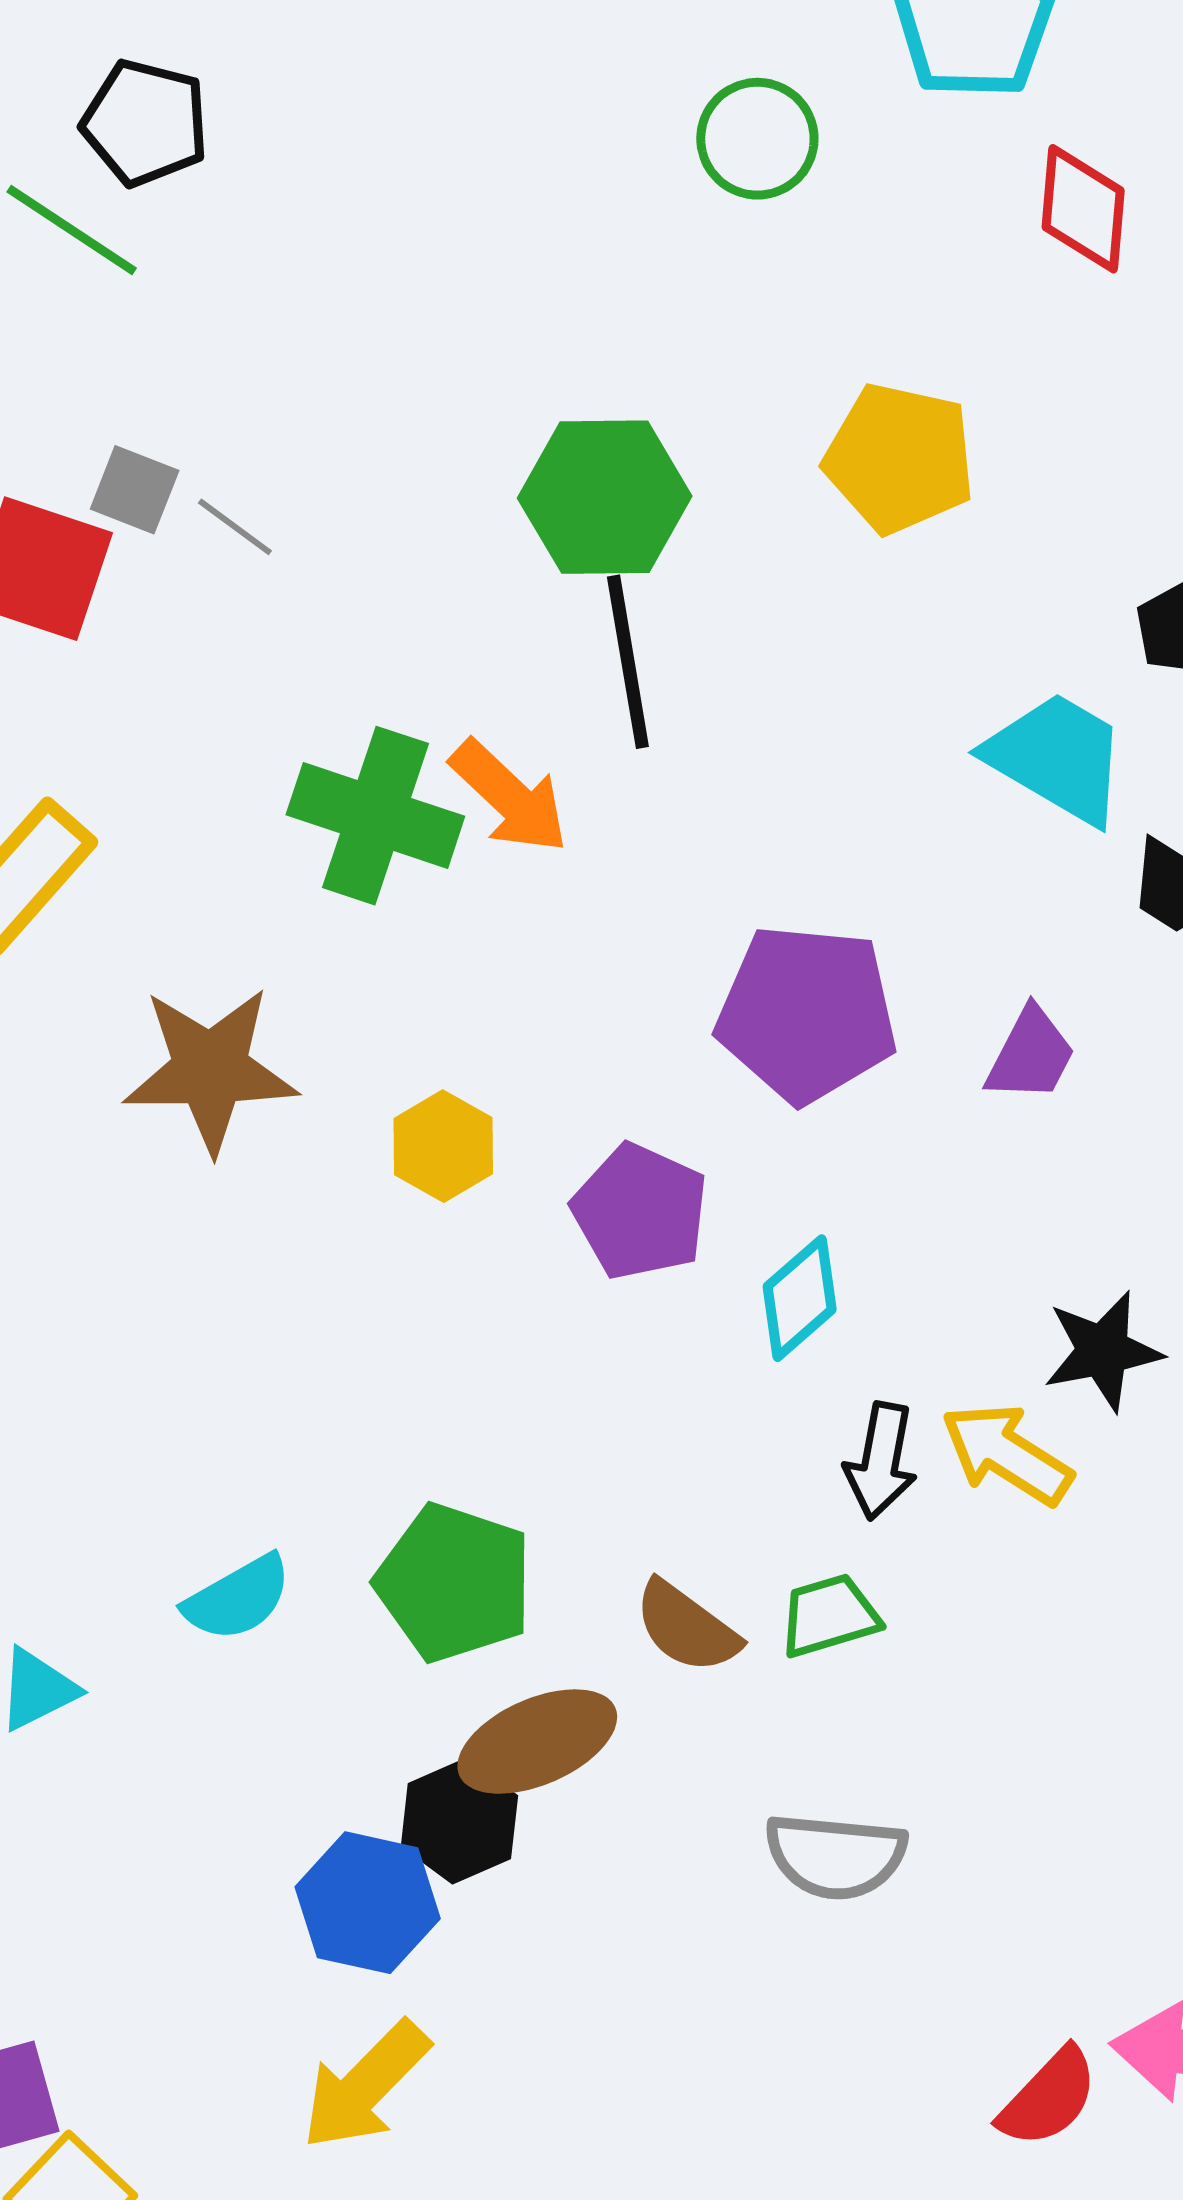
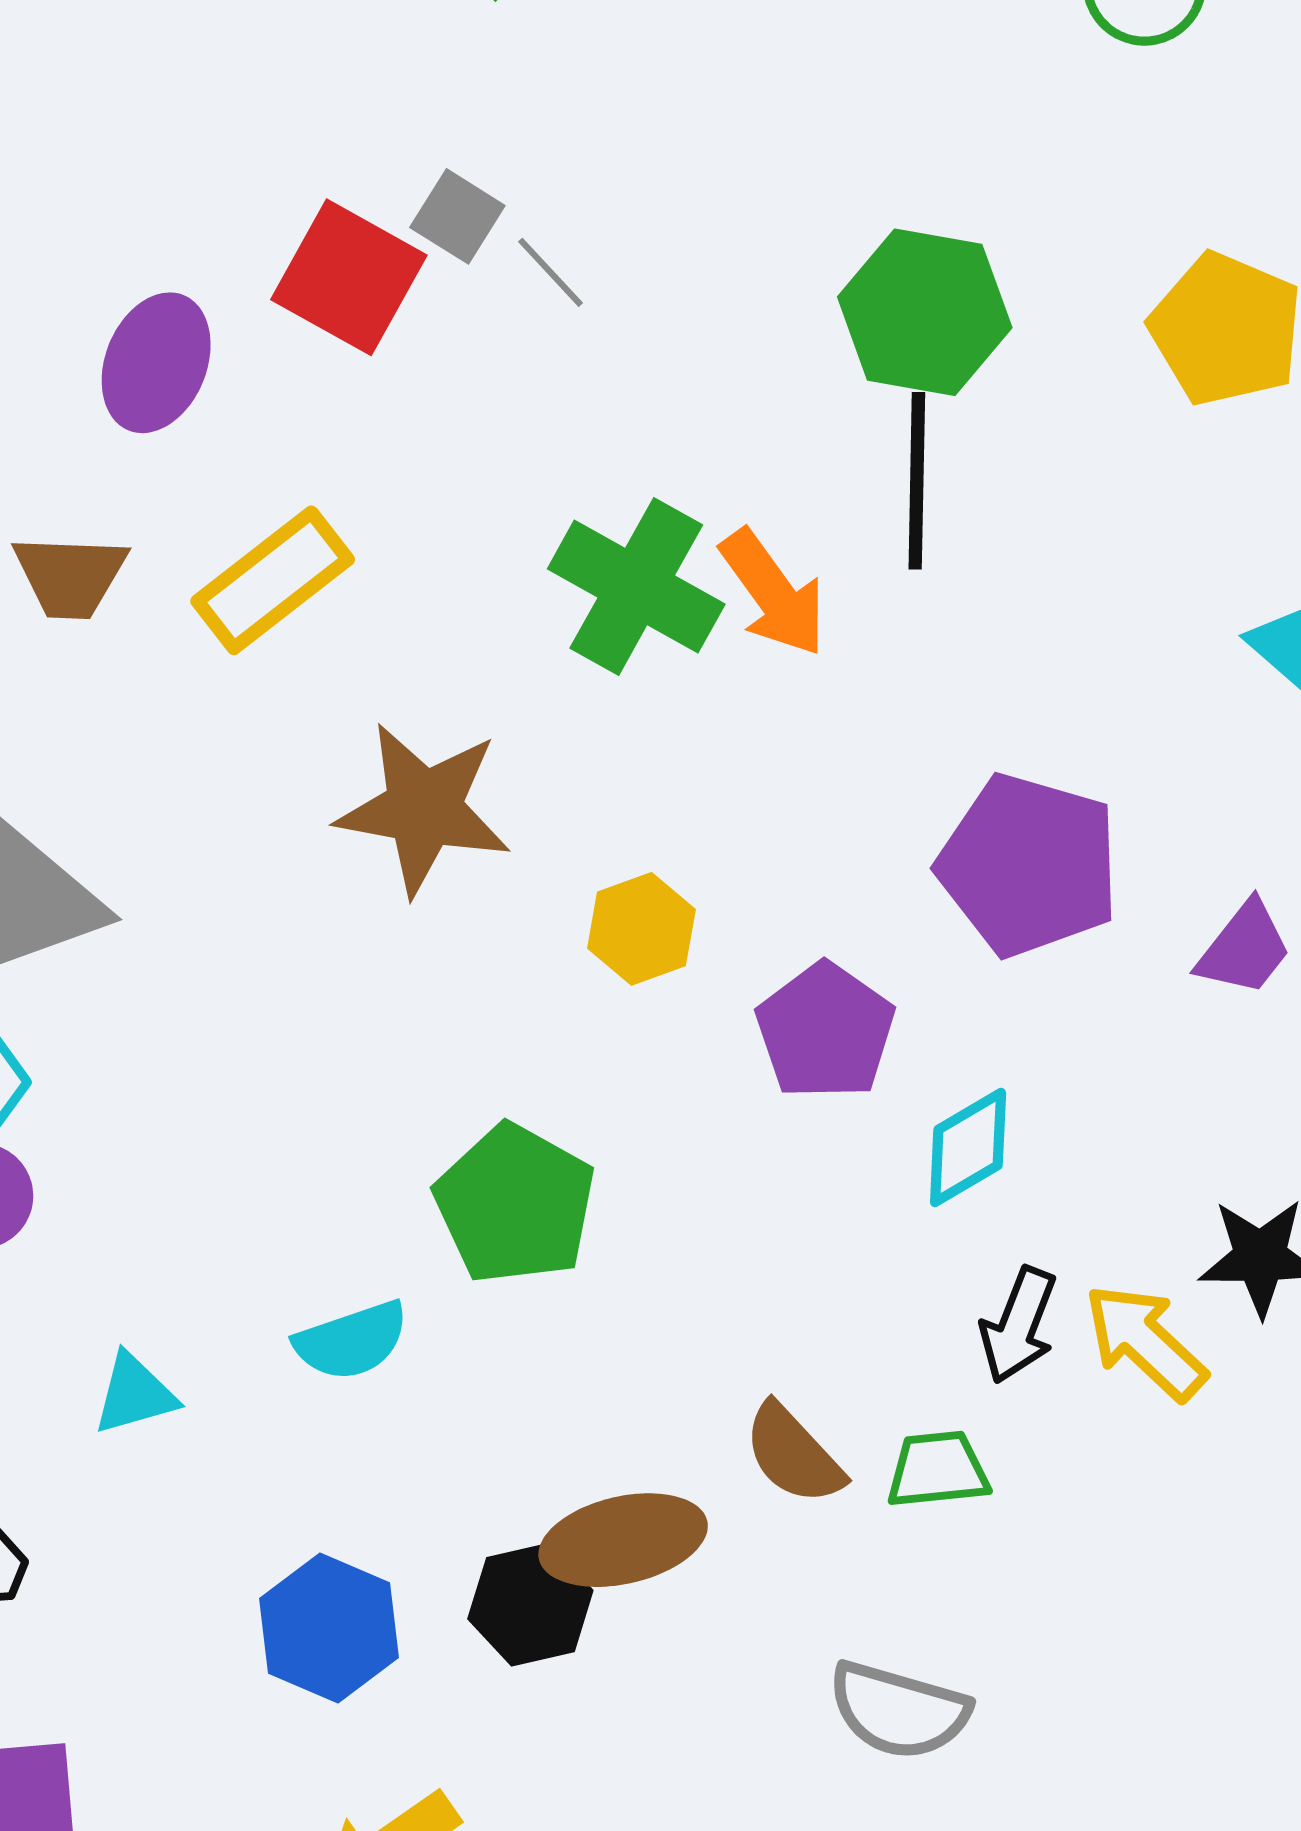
green pentagon: (454, 1583) -> (515, 1204), moved
blue hexagon: (368, 1903) -> (329, 1628), moved

